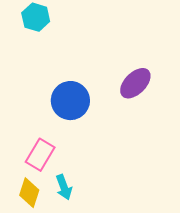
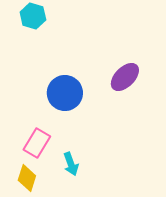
cyan arrow: (64, 187) -> (71, 164), moved

